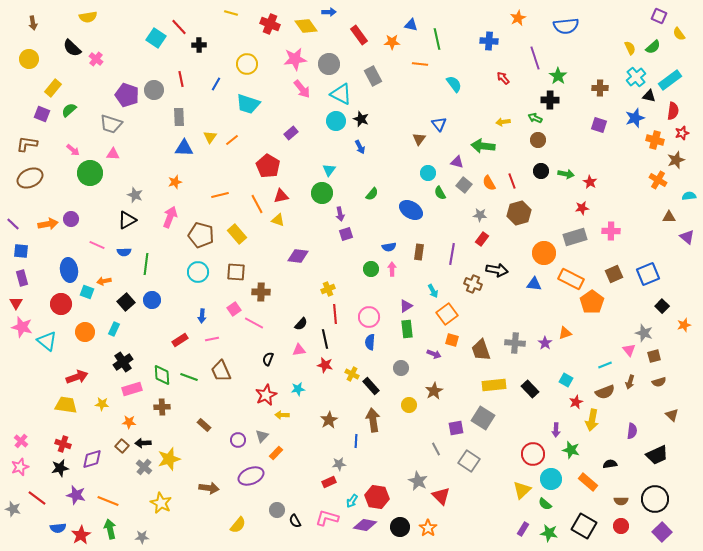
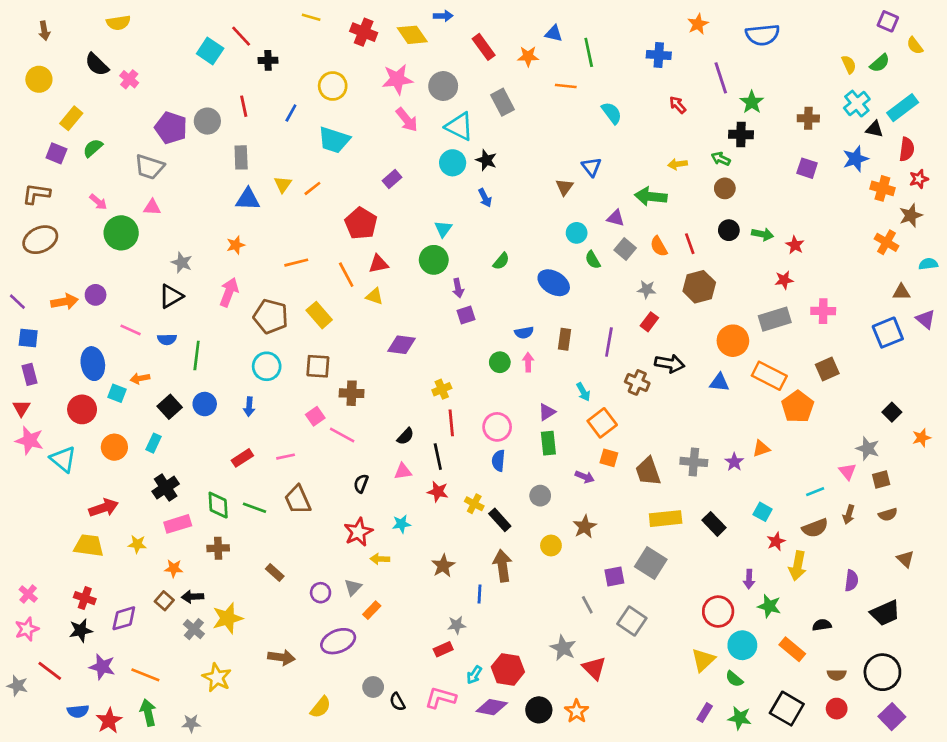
blue square: (648, 274) -> (888, 333), moved
blue arrow: (202, 316) -> (249, 407), moved

